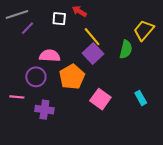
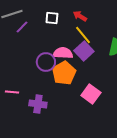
red arrow: (79, 11) -> (80, 16), moved
pink semicircle: (50, 56) -> (63, 53), moved
purple circle: (36, 77) -> (46, 62), moved

